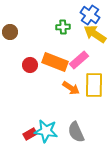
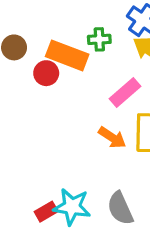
orange rectangle: (55, 62) -> (67, 55), moved
red circle: (30, 65) -> (46, 73), moved

